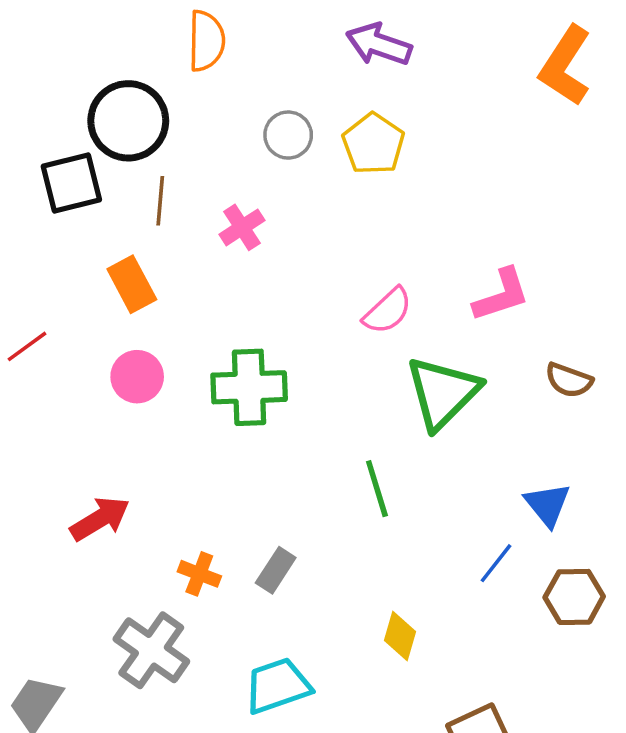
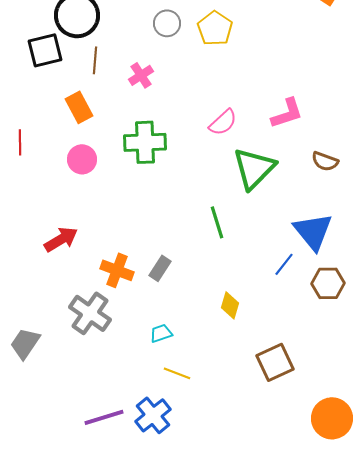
red line: (27, 346) -> (20, 142), turned -55
green cross: (249, 387) -> (145, 142), moved
blue triangle: (548, 505) -> (313, 231), size x1.5
orange cross: (199, 574) -> (117, 270), size x1.4
cyan trapezoid: (277, 686) -> (161, 333), size x0.6

